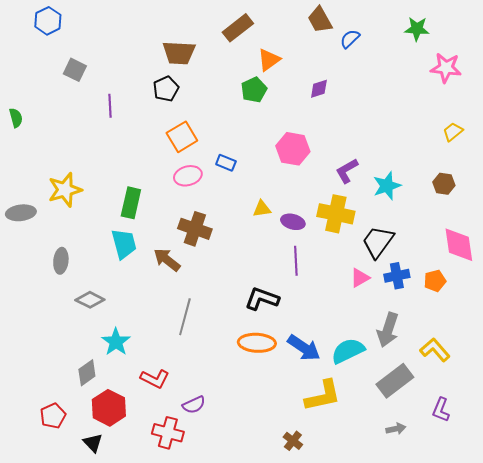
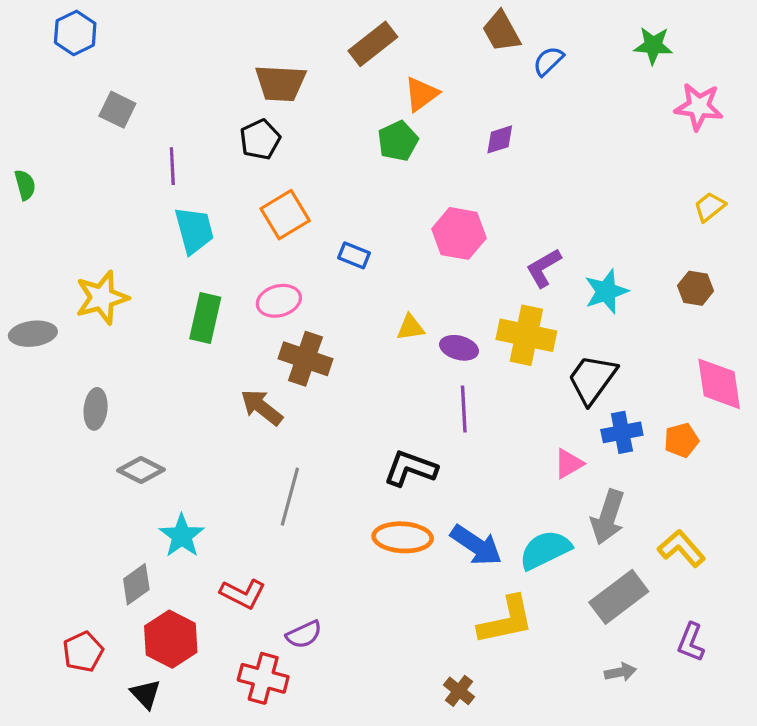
pink ellipse: (188, 176) -> (279, 301), moved
cyan trapezoid: (124, 244) -> (194, 230), moved
pink triangle: (360, 278) -> (569, 464), moved

